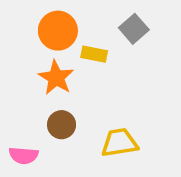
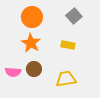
yellow rectangle: (94, 54) -> (68, 45), moved
pink semicircle: (24, 155) -> (13, 72), moved

